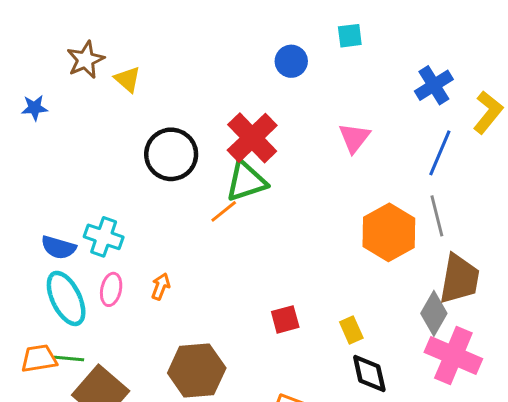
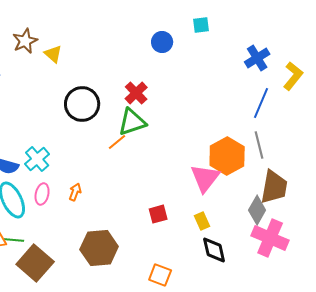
red cross: (252, 138) -> (136, 93), size x0.7
pink triangle: (354, 138) -> (205, 178), moved, size x1.4
cyan cross: (104, 237) -> (37, 159), turned 30

